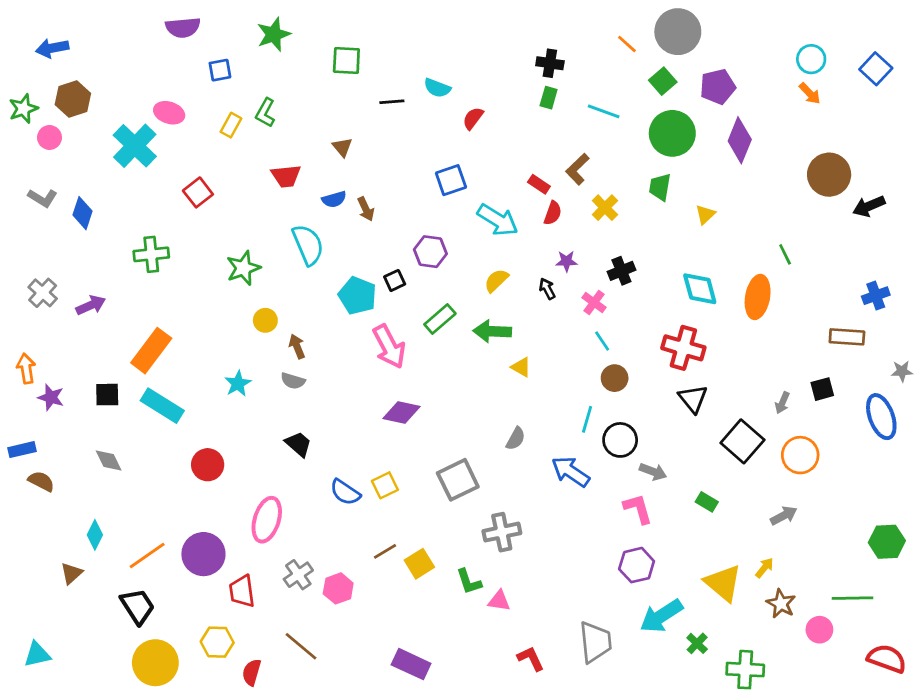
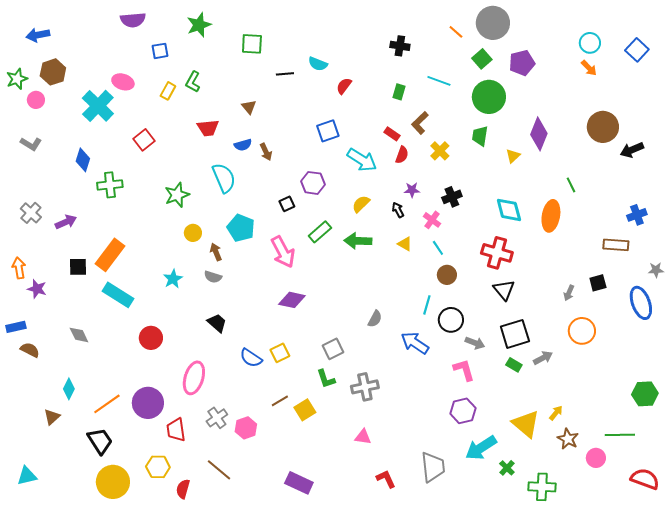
green rectangle: (549, 98) -> (399, 92), moved
purple diamond: (740, 140) -> (539, 134), moved
blue diamond: (82, 213) -> (83, 160), moved
cyan pentagon: (357, 296) -> (241, 228), moved
yellow triangle: (521, 367) -> (405, 244), moved
black square: (107, 395) -> (78, 267), moved
black square: (742, 441) -> (515, 334), moved, turned 32
gray square: (458, 480) -> (333, 349), size x0.7
gray arrow: (784, 516) -> (543, 358), moved
green L-shape: (469, 582) -> (326, 379), moved

